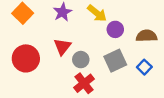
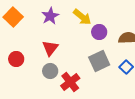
red circle: (26, 58) -> (16, 59), size x0.6
gray circle: (81, 60) -> (50, 71), moved

